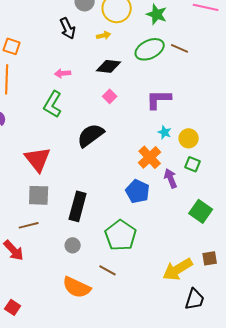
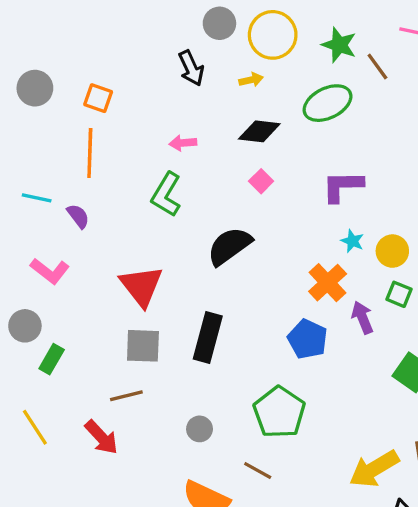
brown line: (180, 48) -> (377, 67), moved, turned 30
black rectangle: (78, 206) -> (208, 337), moved

